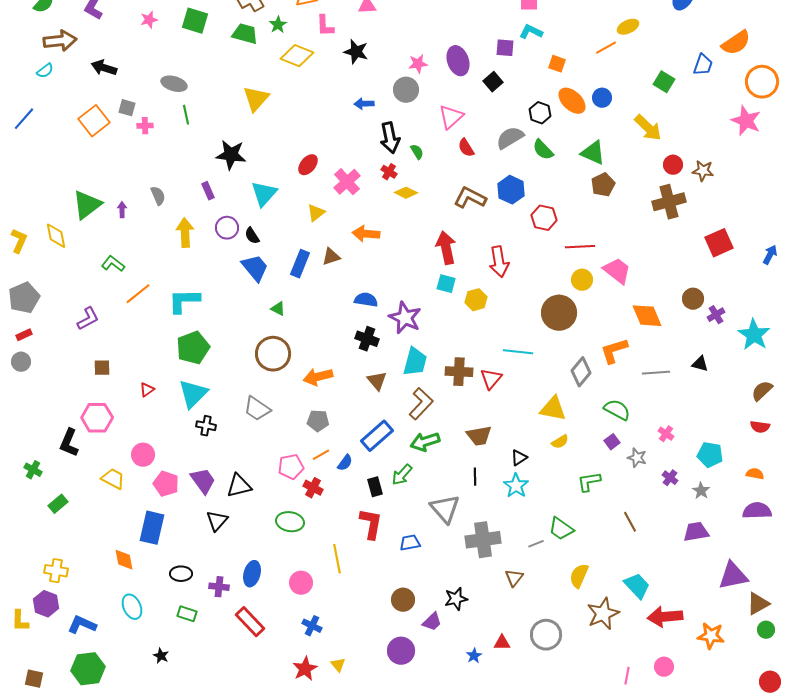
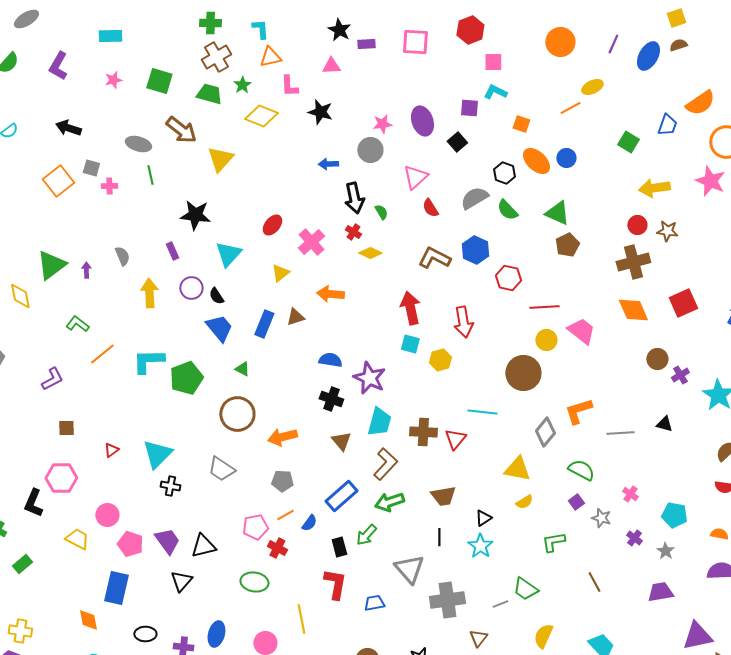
brown arrow: (60, 41) -> (181, 130), moved, turned 44
yellow arrow: (648, 128) -> (654, 188), moved, turned 128
orange diamond: (647, 316) -> (633, 310), moved
green pentagon: (193, 348) -> (186, 378), moved

